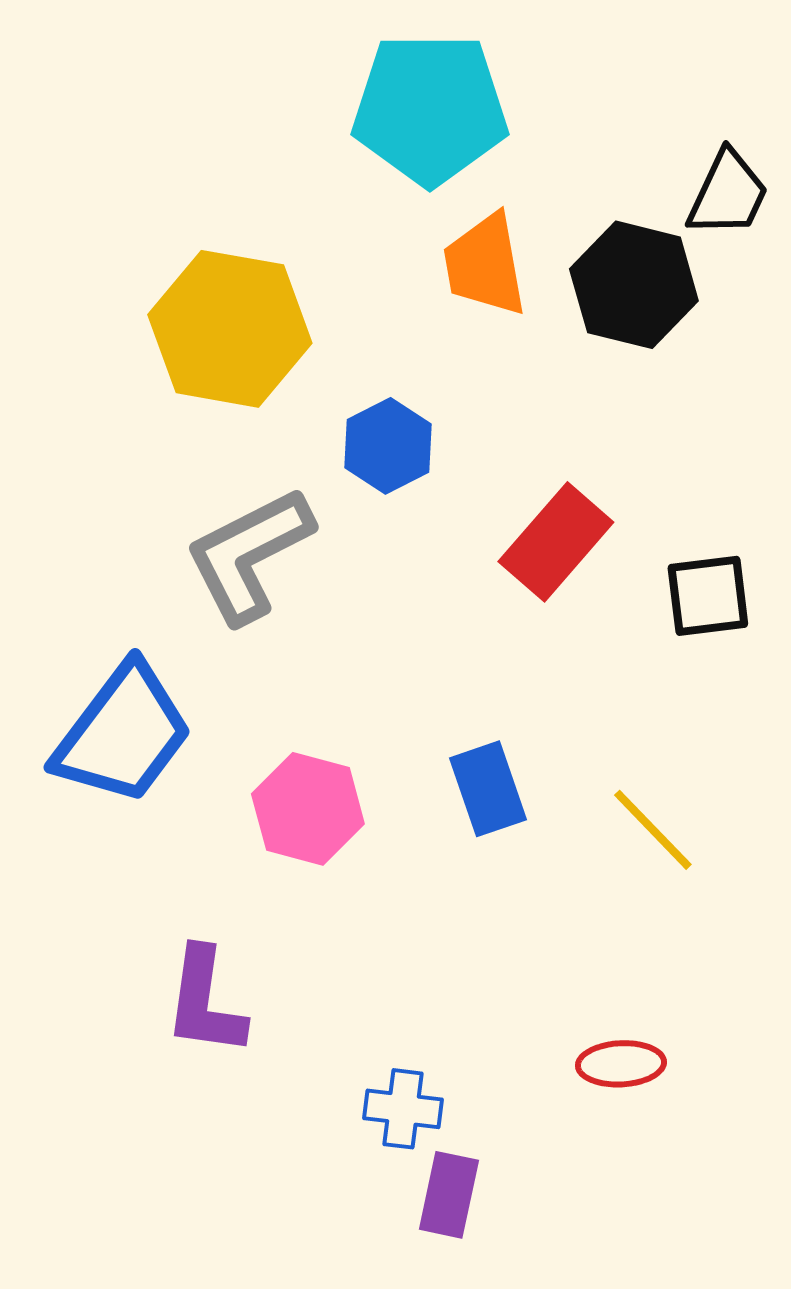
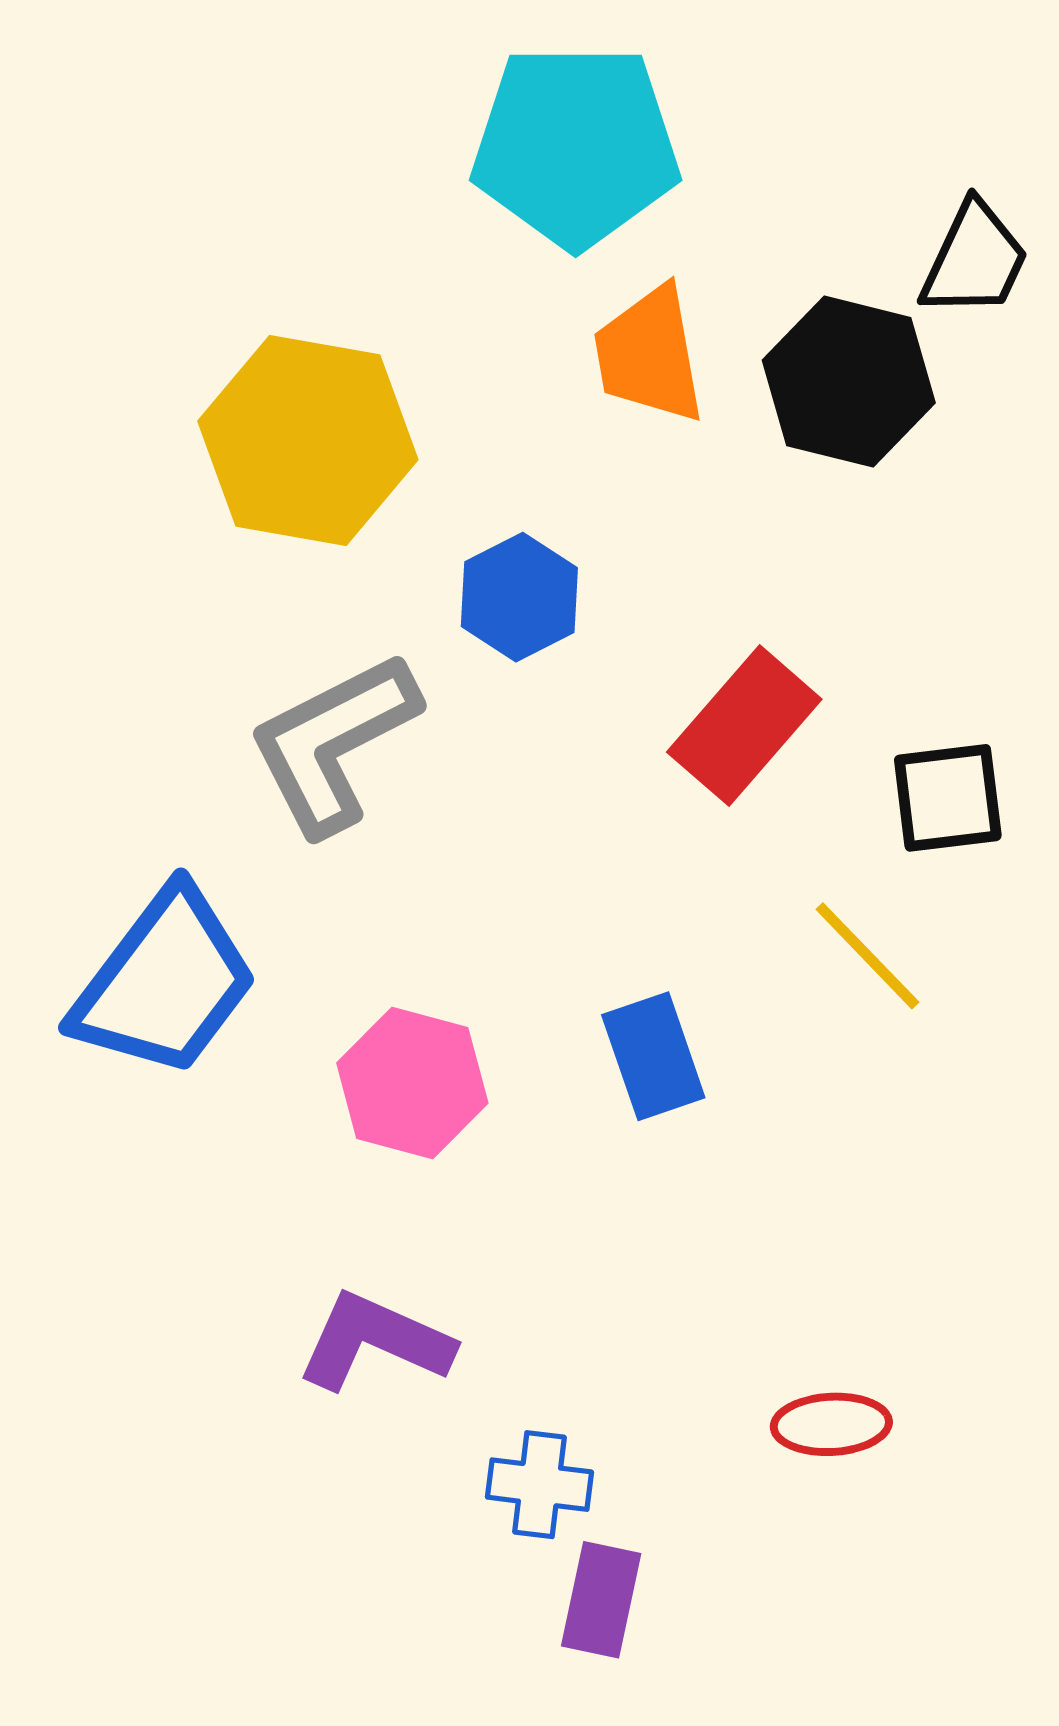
yellow line: (653, 830) -> (867, 956), moved
purple L-shape: (205, 1002) -> (375, 1341), moved, turned 106

